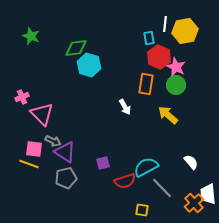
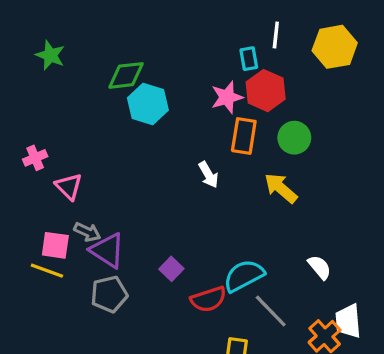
yellow hexagon: (185, 31) -> (335, 47), moved
pink star: (176, 67) -> (227, 97), moved, turned 30
pink triangle: (42, 114) -> (69, 186), size x0.7
purple square: (103, 163) -> (171, 269), turned -32

